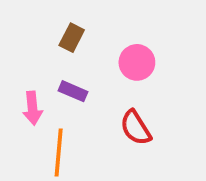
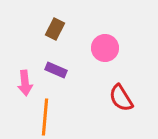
red semicircle: (136, 128) -> (121, 98), moved

